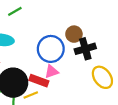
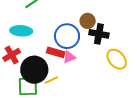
black cross: (85, 49) -> (99, 34), turned 30
red rectangle: (39, 81) -> (56, 52), moved

